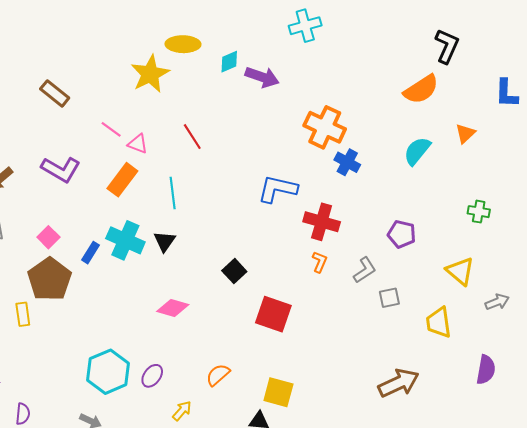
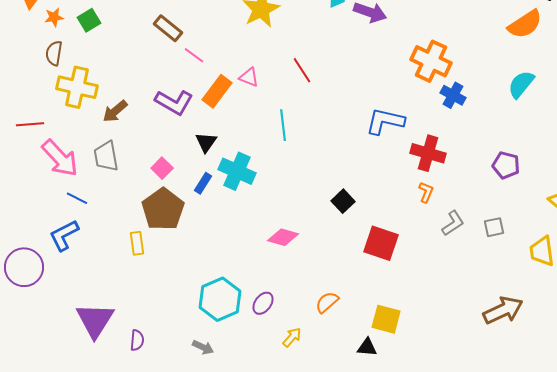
pink line: (111, 129) -> (194, 55), moved
orange rectangle: (122, 180) -> (217, 91), moved
black triangle: (164, 241) -> (206, 142), moved
gray L-shape: (365, 270) -> (453, 223), moved

